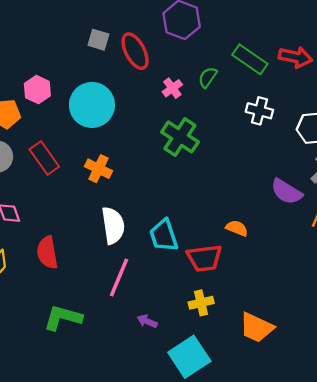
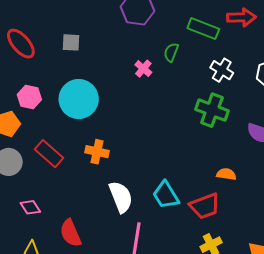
red ellipse: (135, 51) -> (21, 44), moved
white cross: (259, 111) -> (222, 70), turned 30
green cross: (180, 137) -> (212, 110), moved

